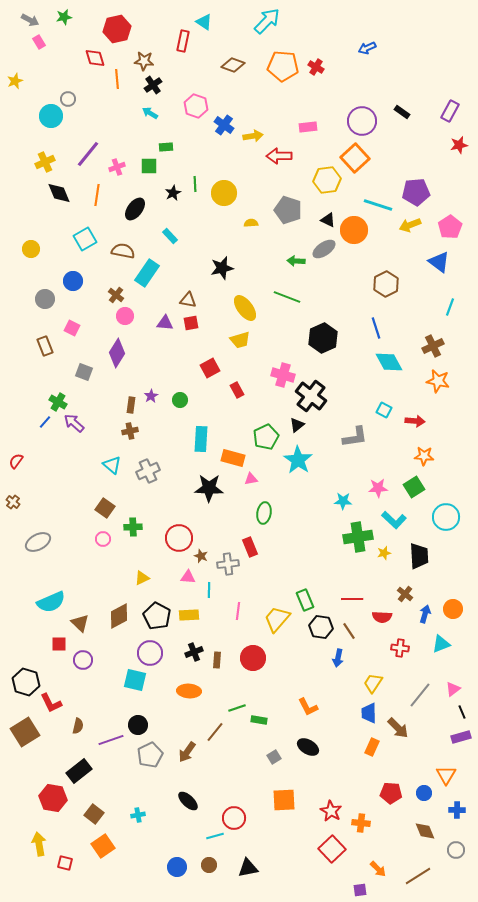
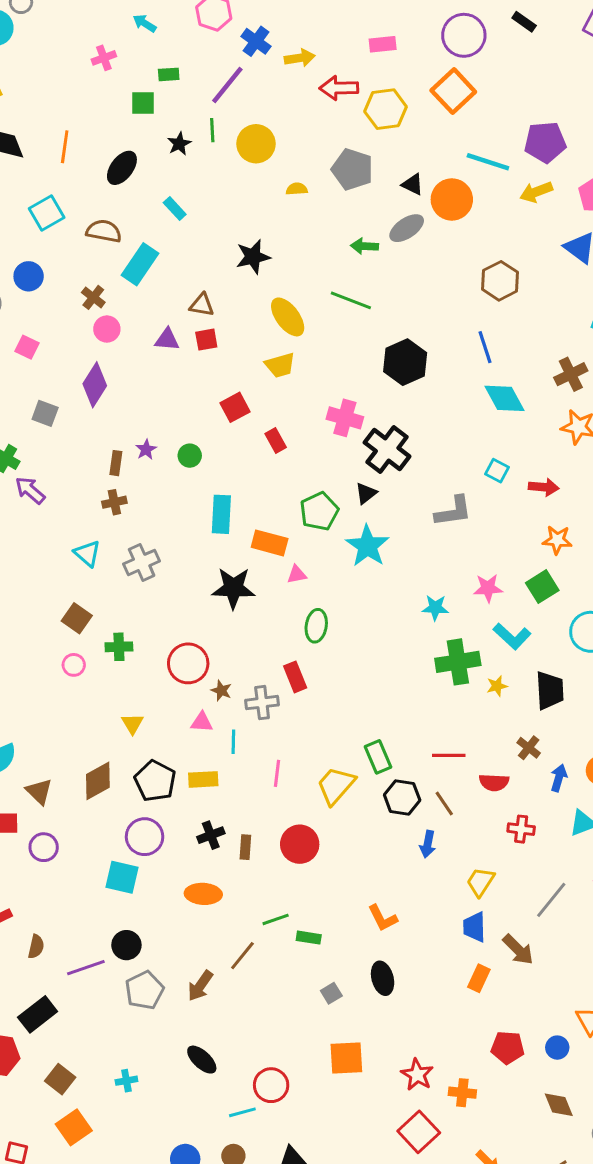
purple line: (88, 154) -> (227, 85), moved
pink cross: (117, 167) -> (104, 58), moved
yellow hexagon: (327, 180) -> (386, 109), moved
yellow triangle: (142, 578) -> (132, 724), turned -35
black ellipse: (308, 747) -> (383, 978), turned 45

